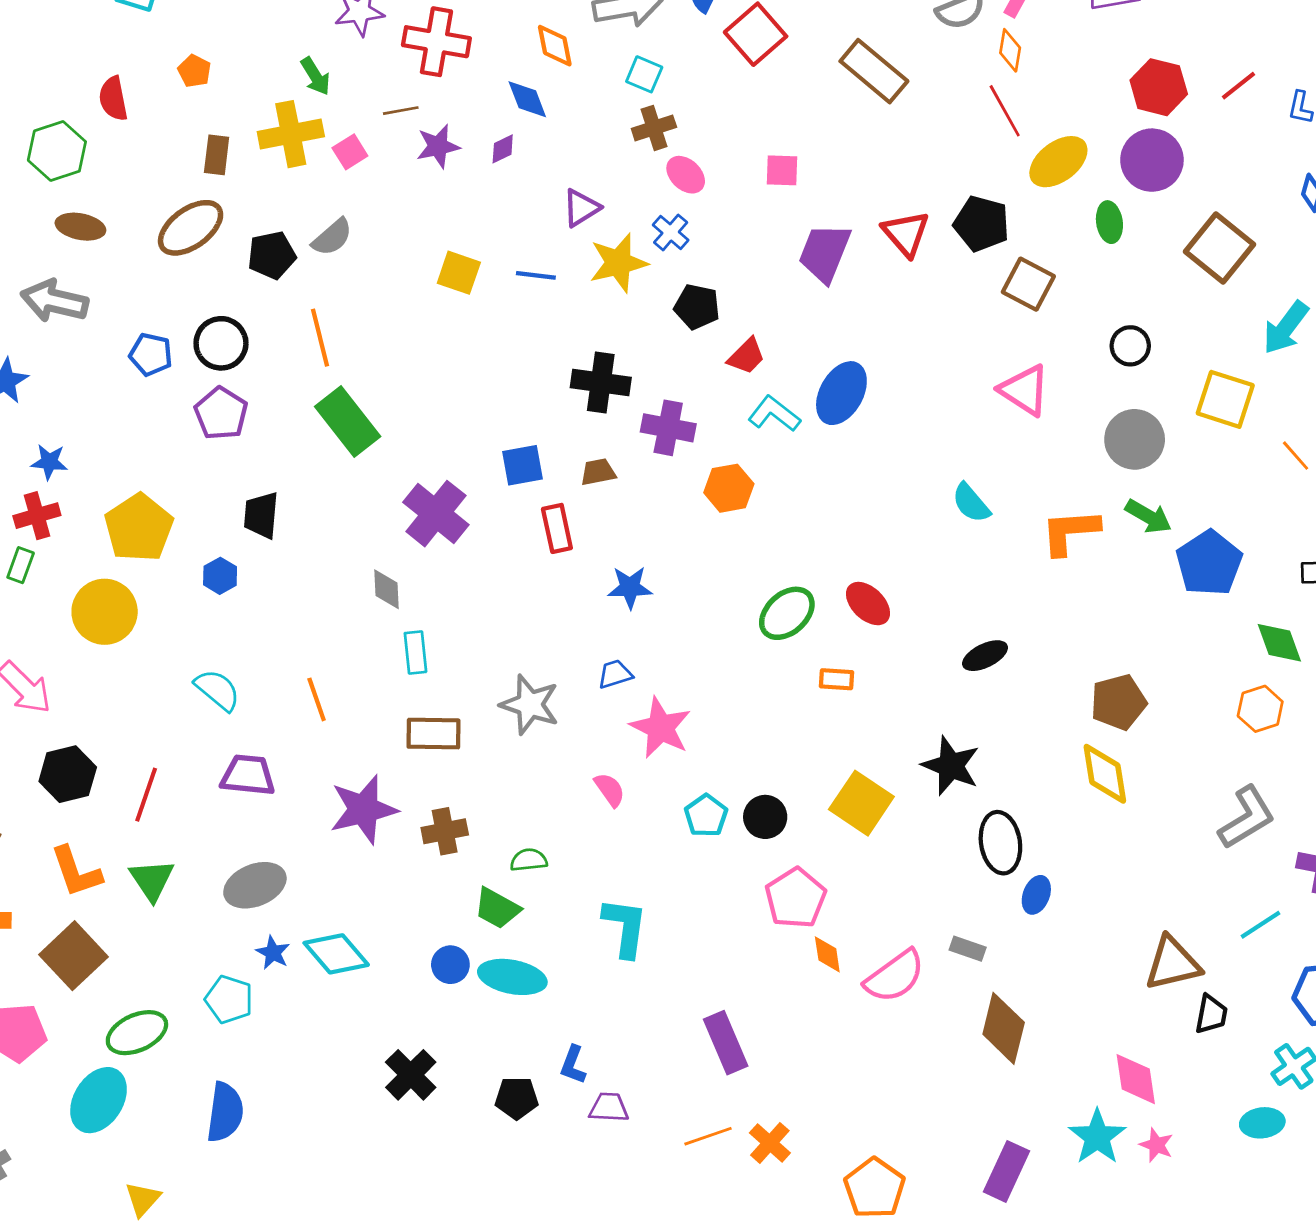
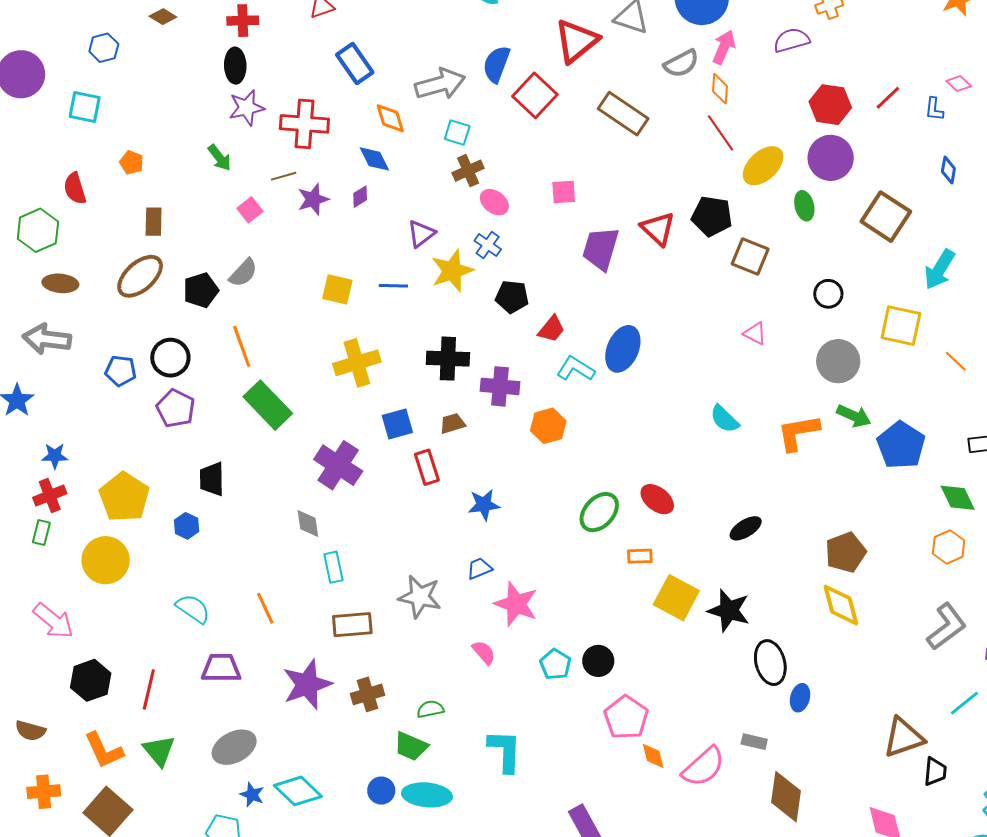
yellow cross: (291, 134) -> (357, 363), moved
pink triangle: (1024, 390) -> (755, 333), size x0.6
yellow square: (861, 803) -> (676, 598), moved

